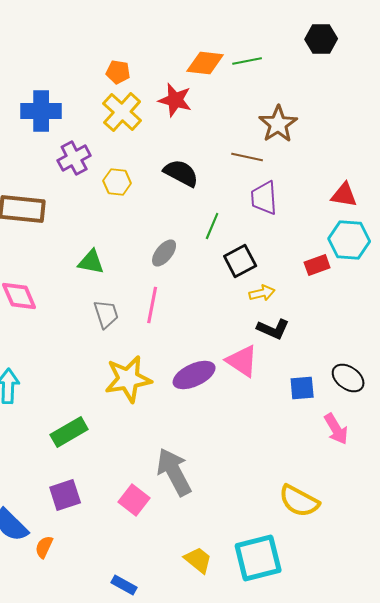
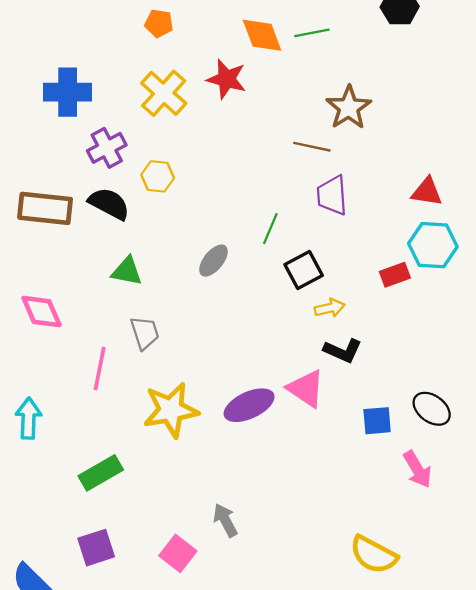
orange diamond: (205, 63) -> (262, 35), turned 63
orange pentagon: (118, 72) -> (159, 23), moved
black semicircle: (181, 173) -> (109, 204), moved
pink line: (152, 305) -> (100, 368), moved
gray arrow: (174, 472) -> (225, 520), size x0.6

